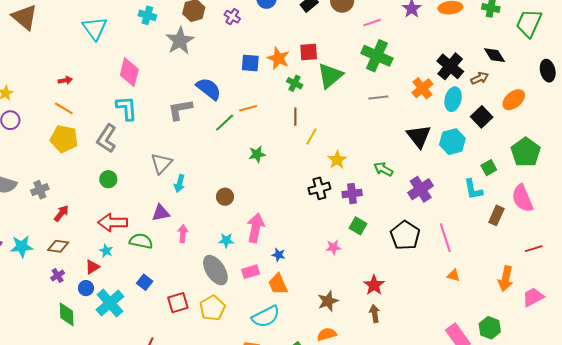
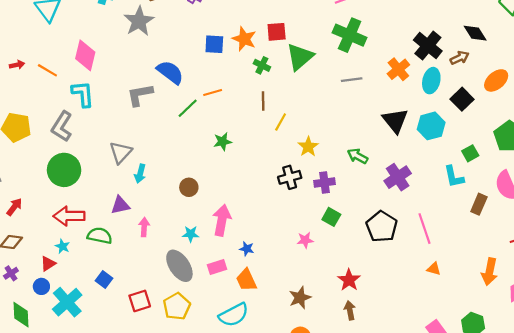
orange line: (64, 108) -> (47, 70), moved
green circle: (108, 179) -> (64, 170), size x1.8

